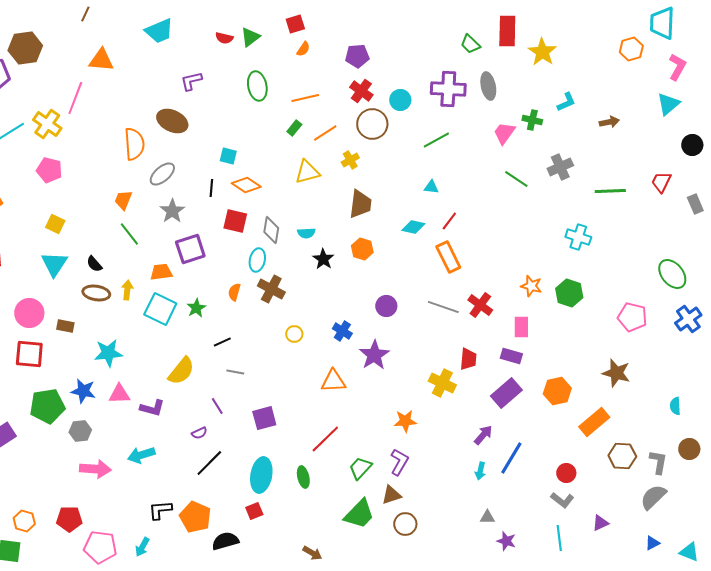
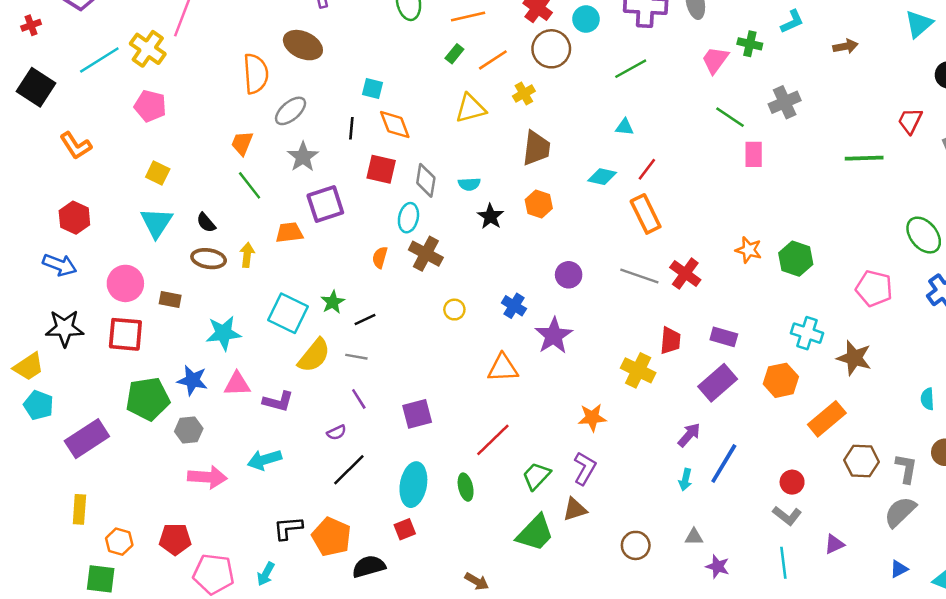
orange diamond: (246, 185) -> (395, 125), turned 36
green line: (610, 191) -> (864, 158), moved
cyan cross: (578, 237) -> (807, 333), moved
green star: (196, 308) -> (333, 302), moved
cyan square: (160, 309) -> (288, 313), moved
pink rectangle: (521, 327) -> (754, 154), moved
gray line: (235, 372) -> (356, 357), moved
brown circle: (405, 524) -> (636, 545), moved

